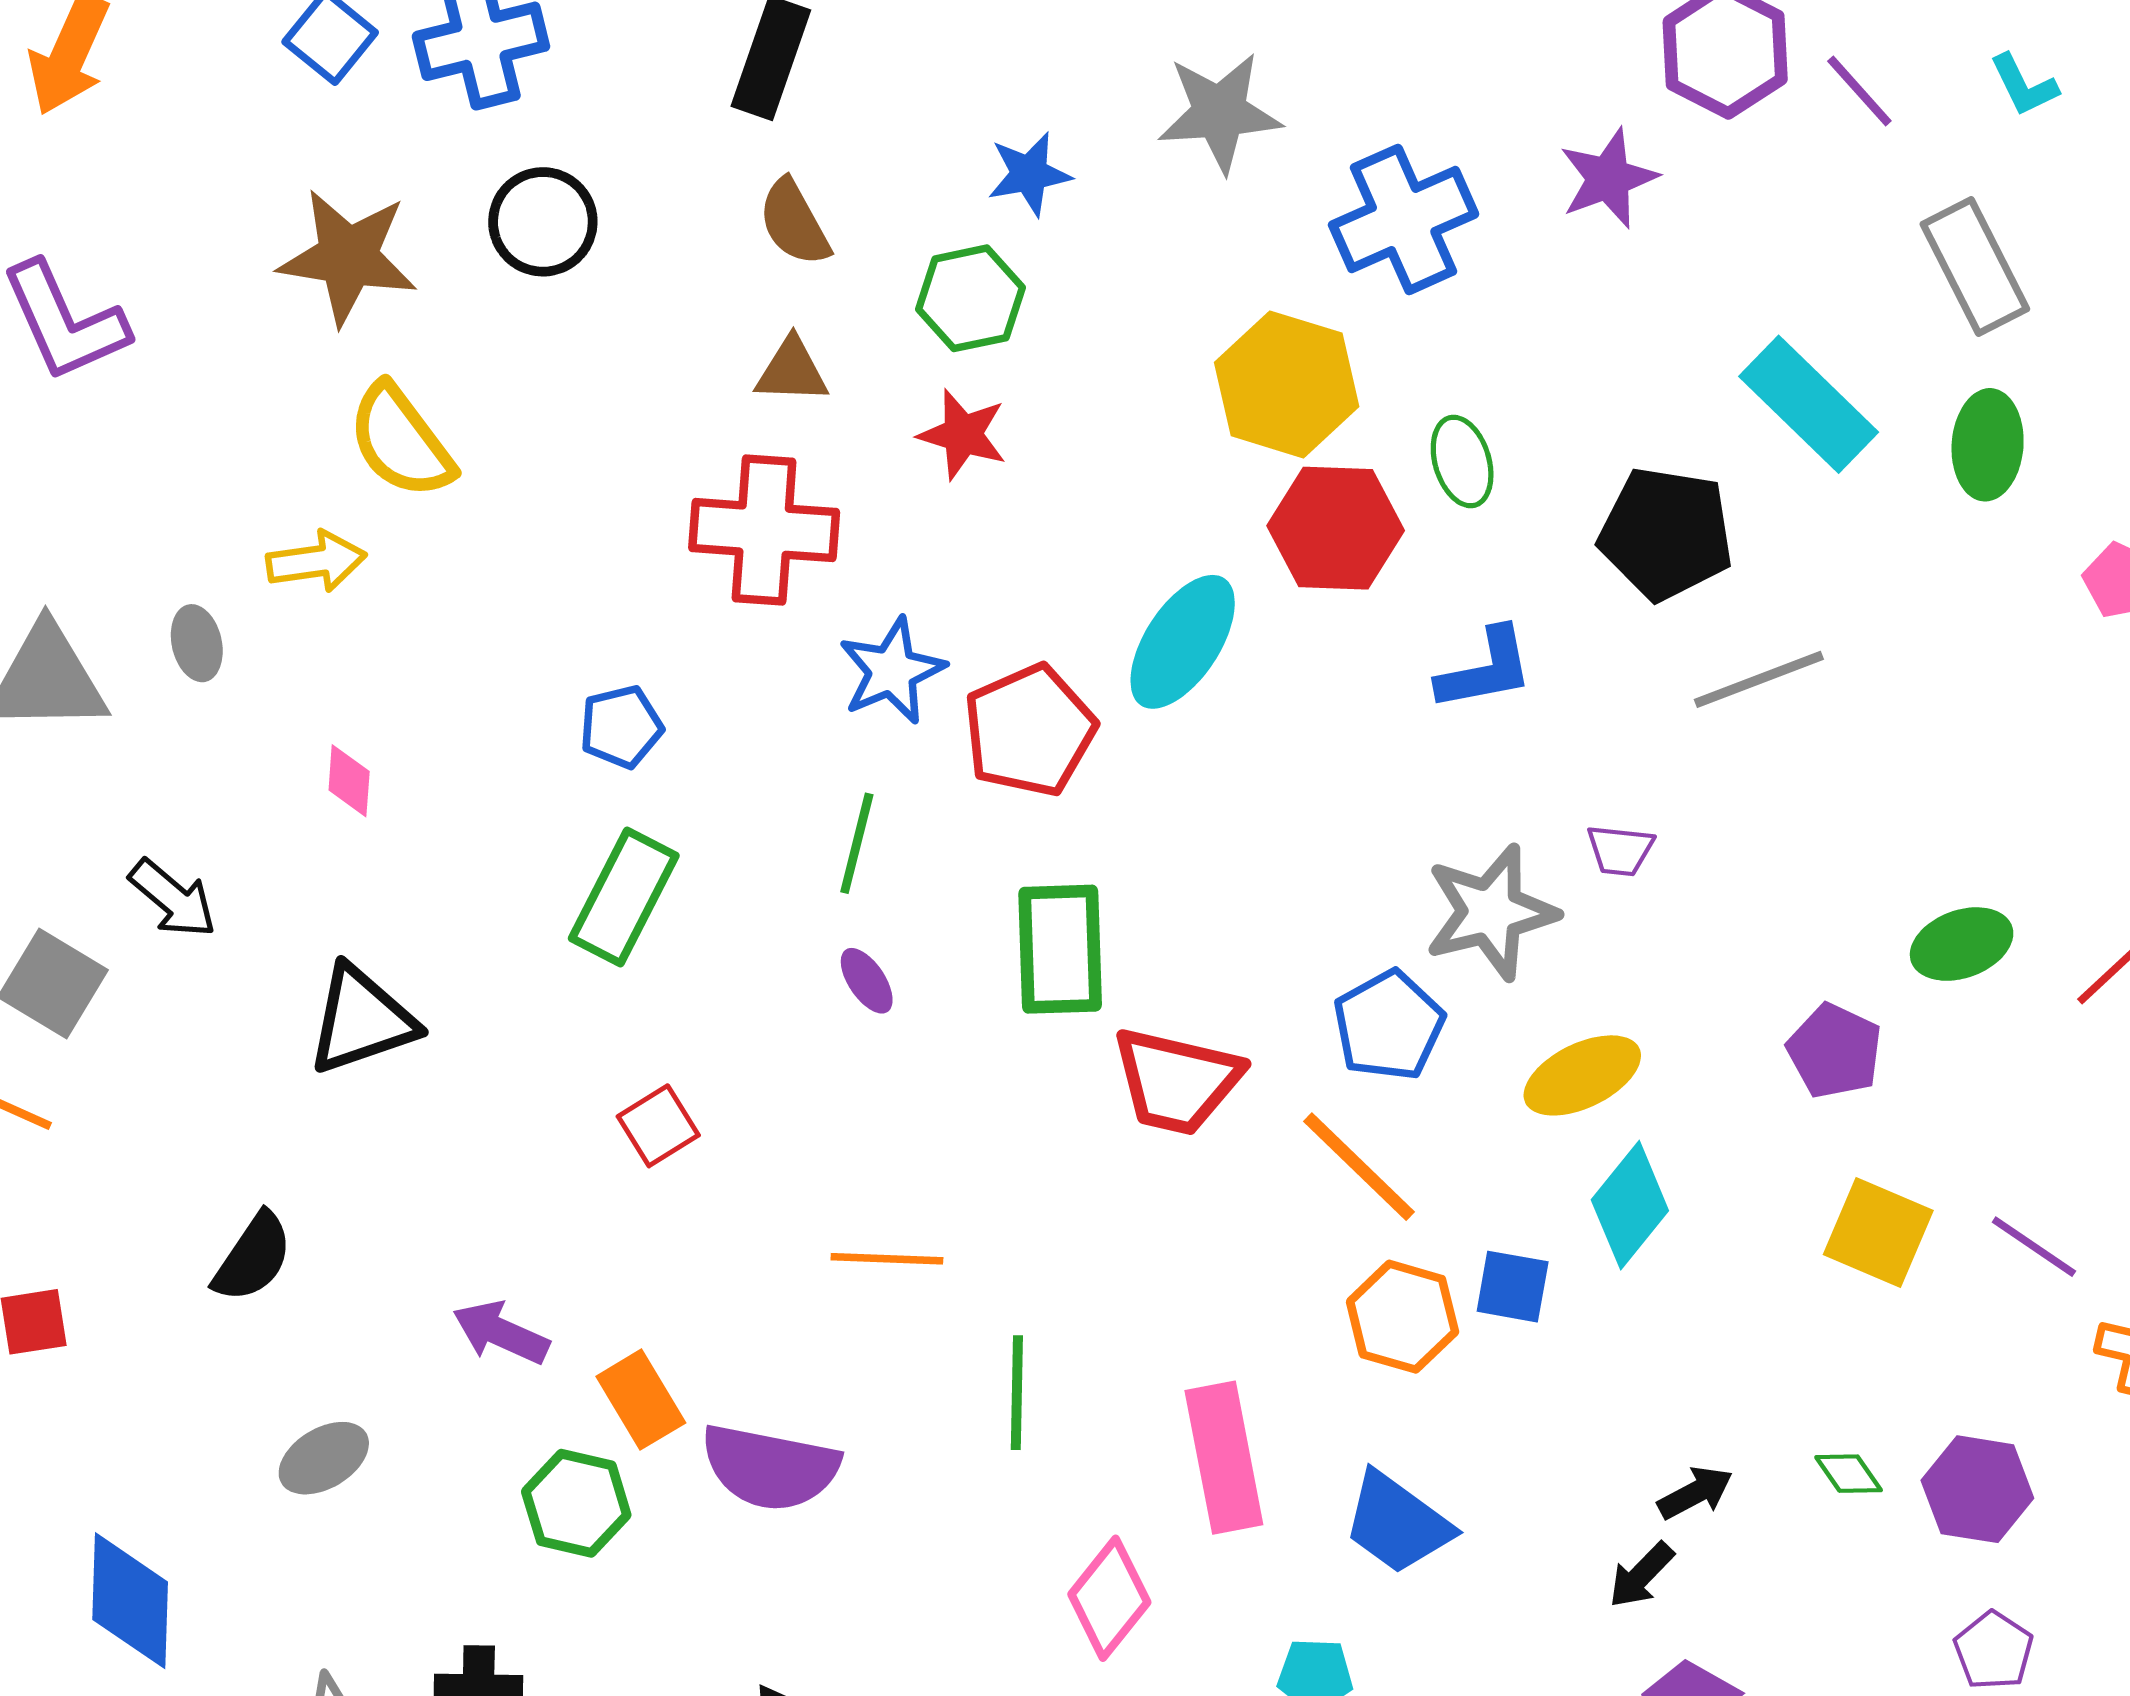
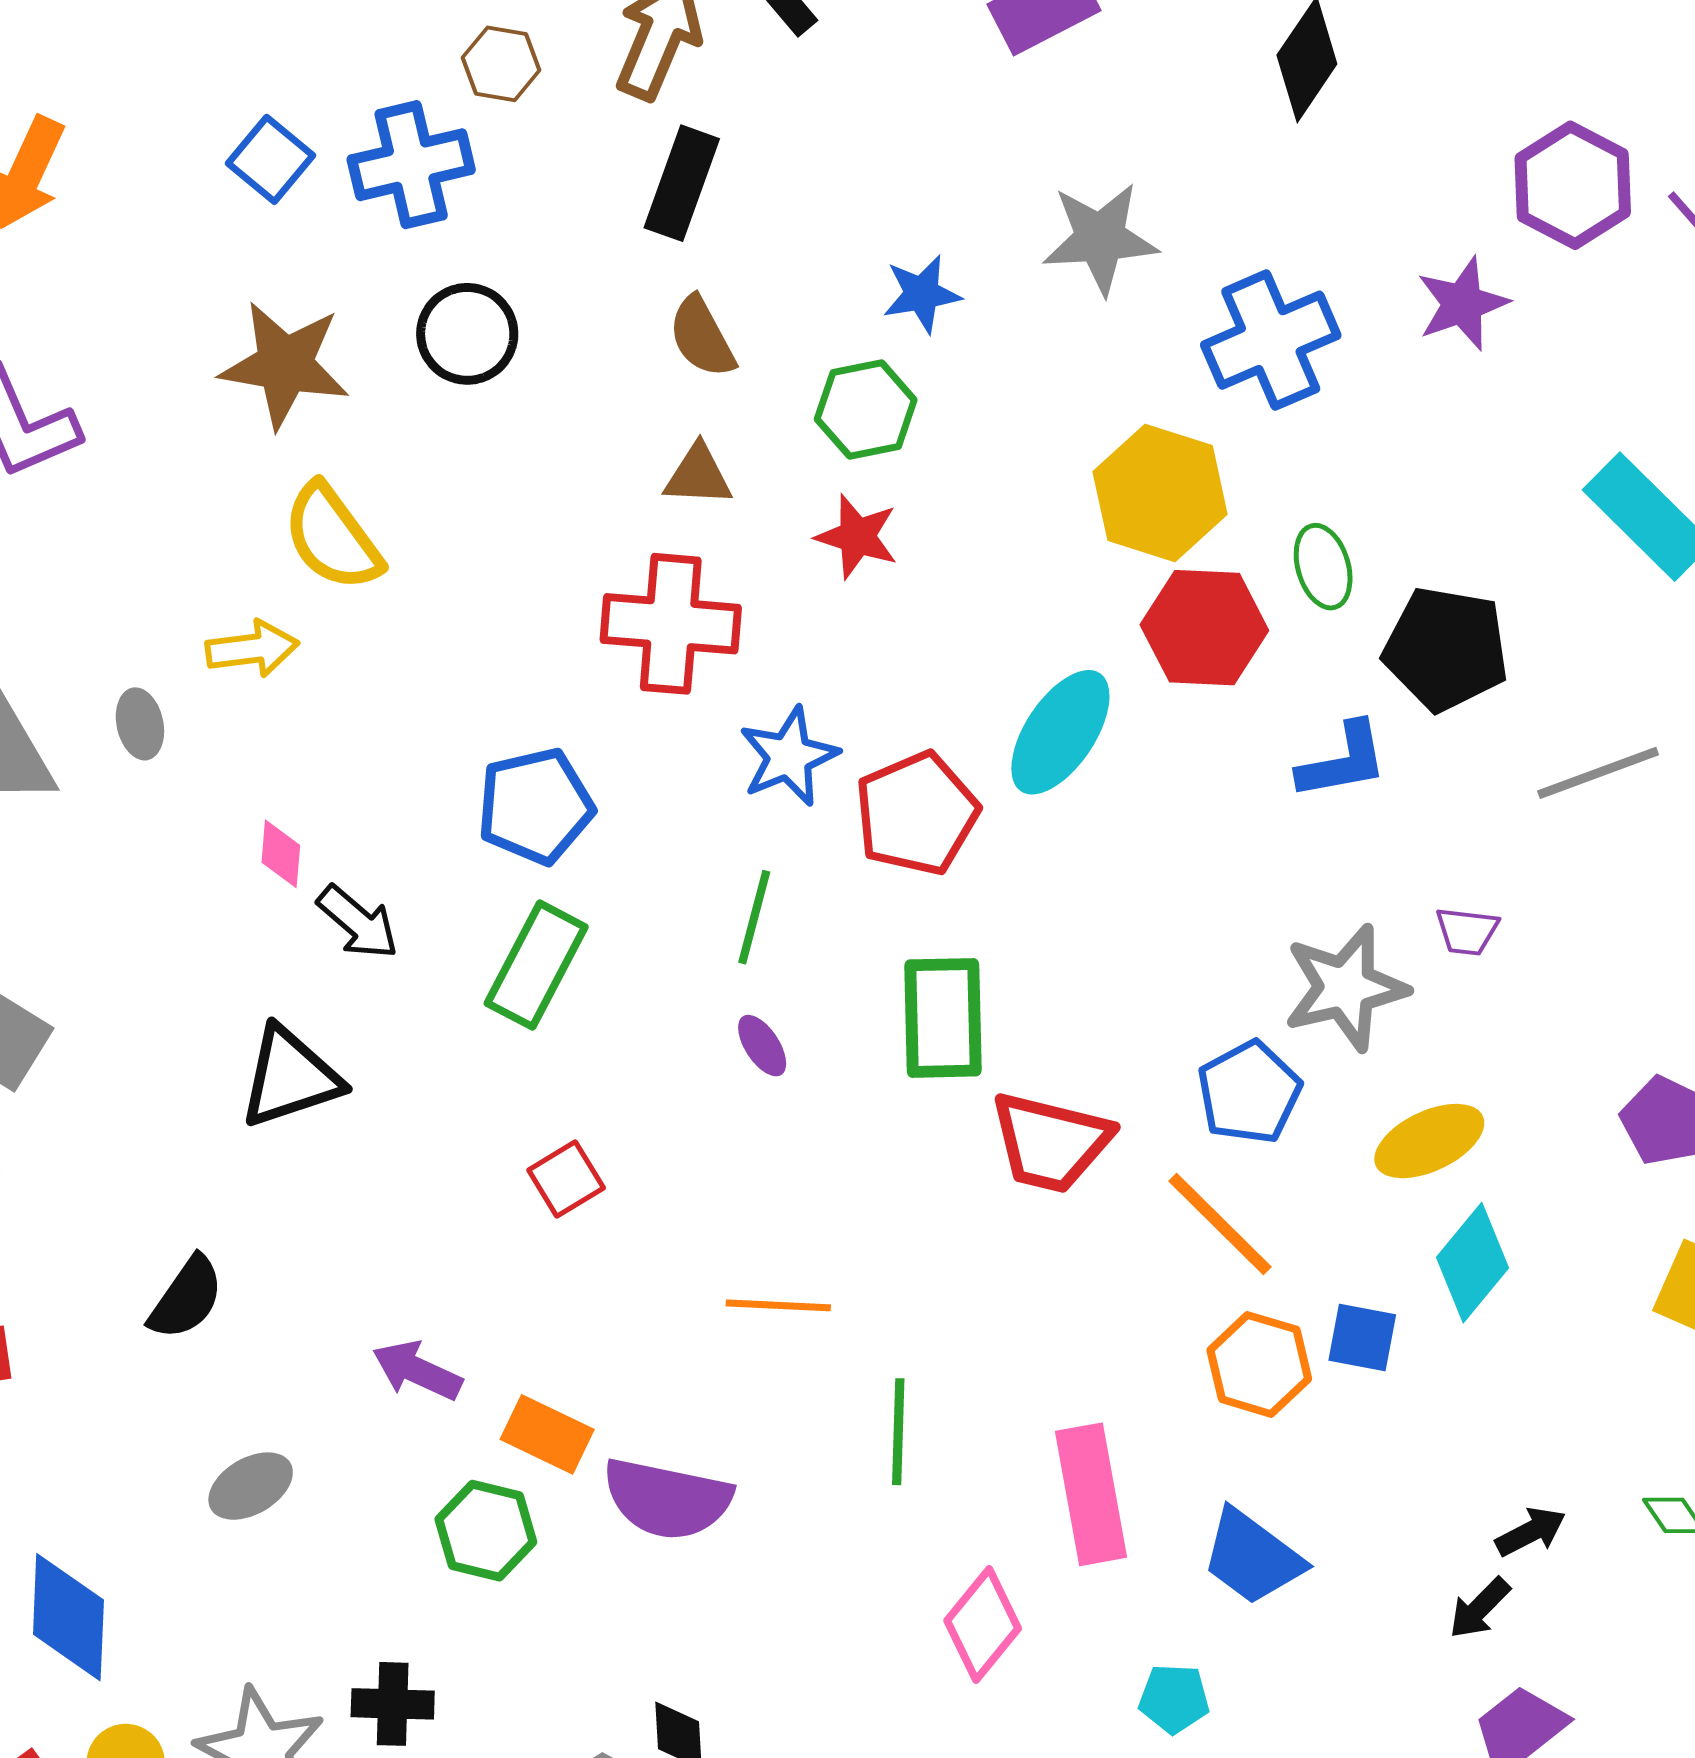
black pentagon: (1666, 534) -> (1446, 649), moved
blue pentagon: (621, 727) -> (535, 806), size x1.5
black arrow: (173, 899) -> (358, 922), moved
orange rectangle: (641, 1400) -> (547, 1434), turned -34

